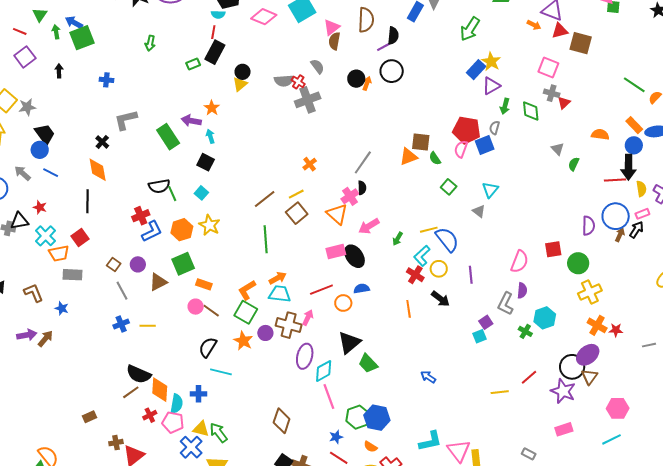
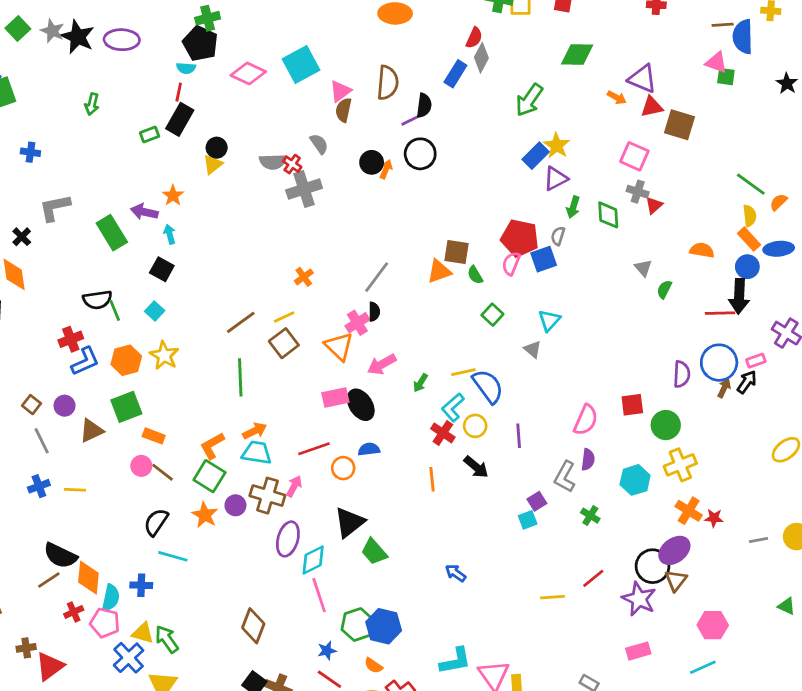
yellow semicircle: (641, 189) -> (750, 216), moved
cyan hexagon: (545, 318) -> (635, 480), moved

